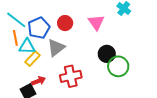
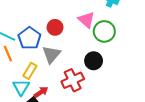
cyan triangle: (27, 46) -> (21, 87), moved, turned -48
black circle: (107, 54) -> (94, 61), moved
green circle: (118, 66) -> (104, 31), moved

